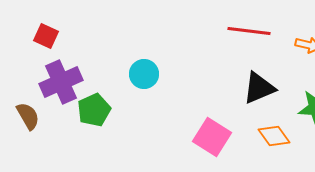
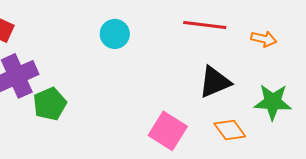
cyan circle: (144, 74) -> (115, 34), moved

